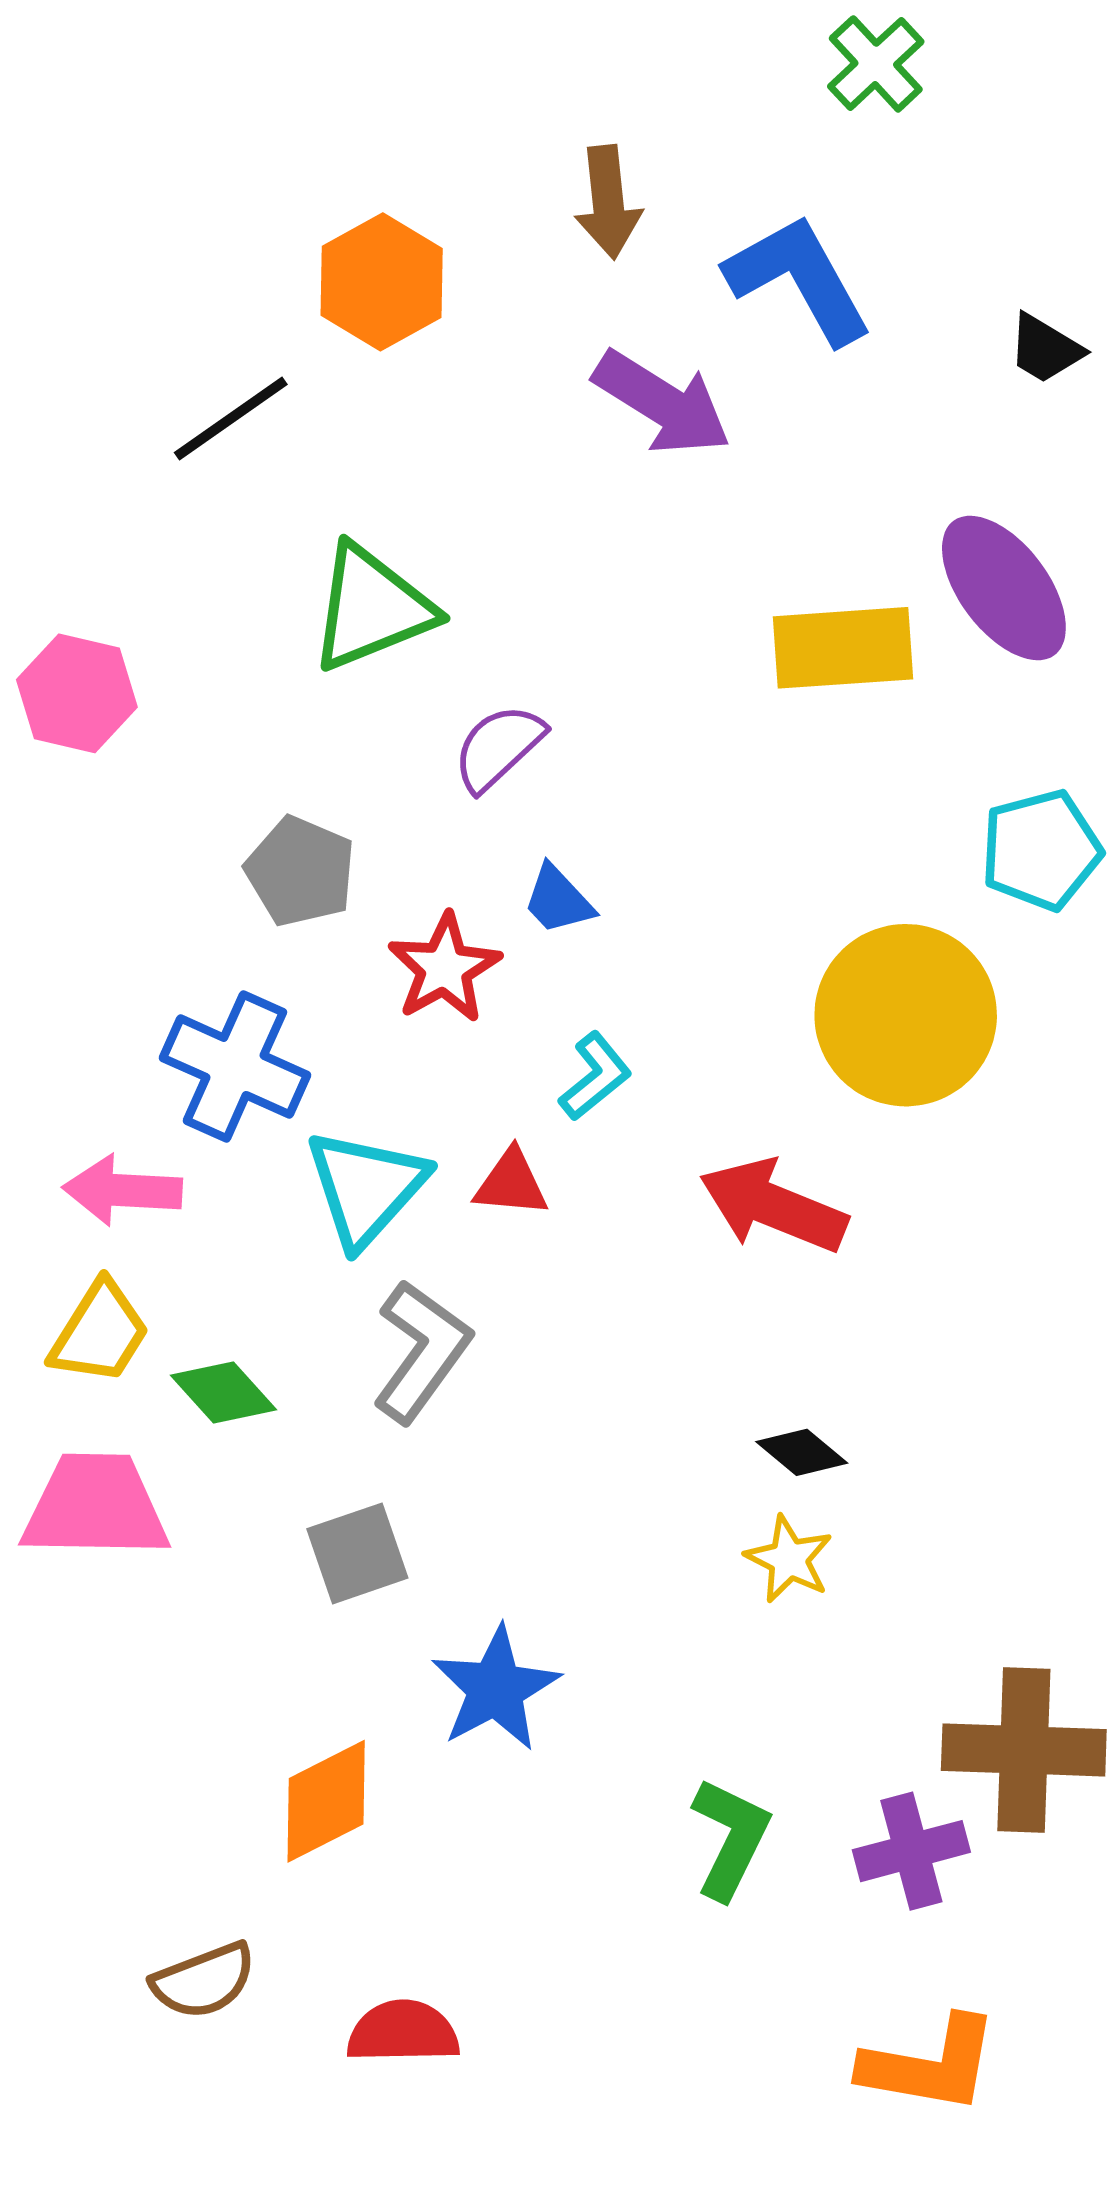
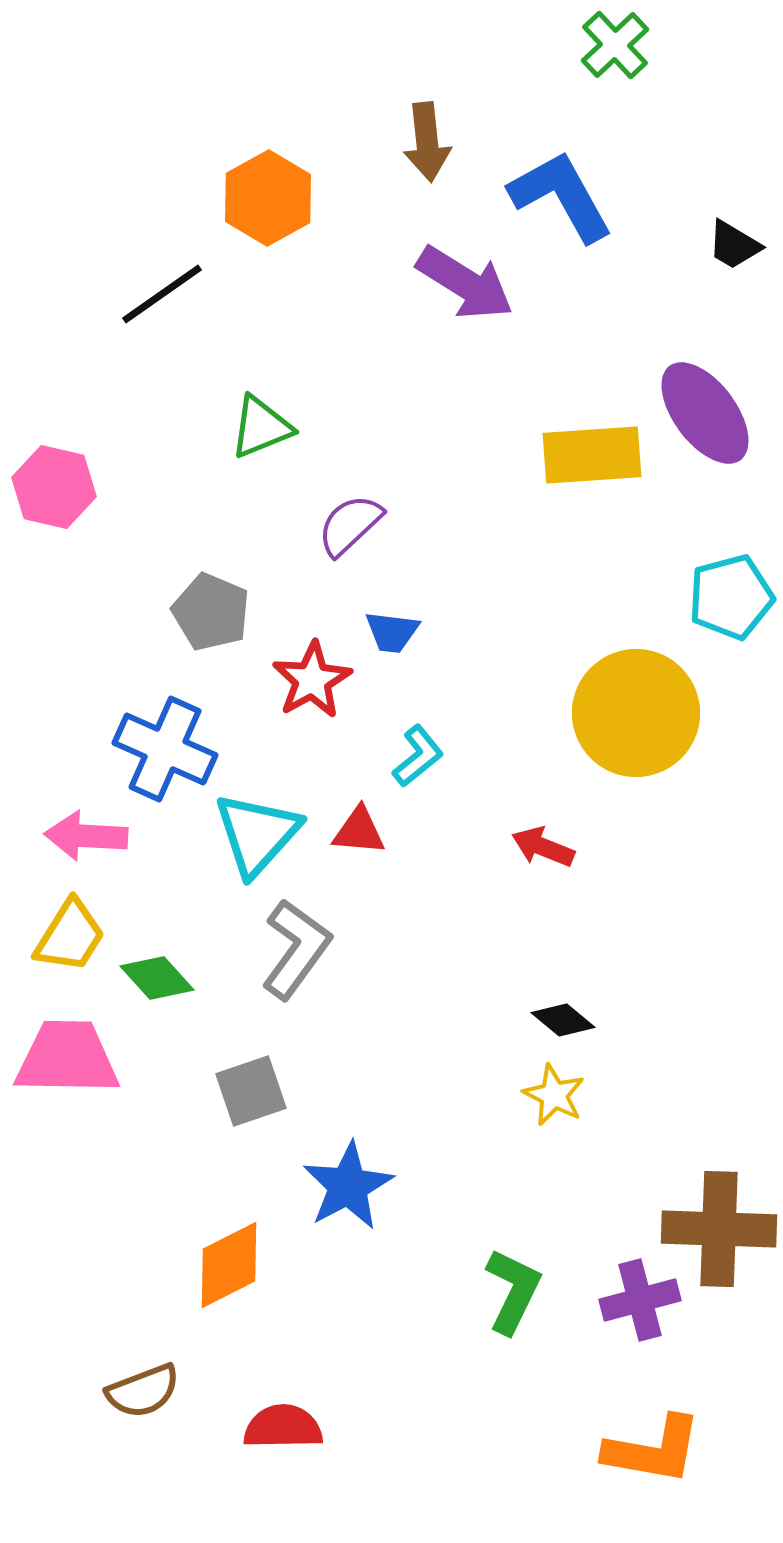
green triangle: (372, 608) -> (261, 427), size x0.7
blue trapezoid: (558, 900) -> (392, 632), turned -40
red arrow: (773, 1206) -> (543, 847), size x0.6

